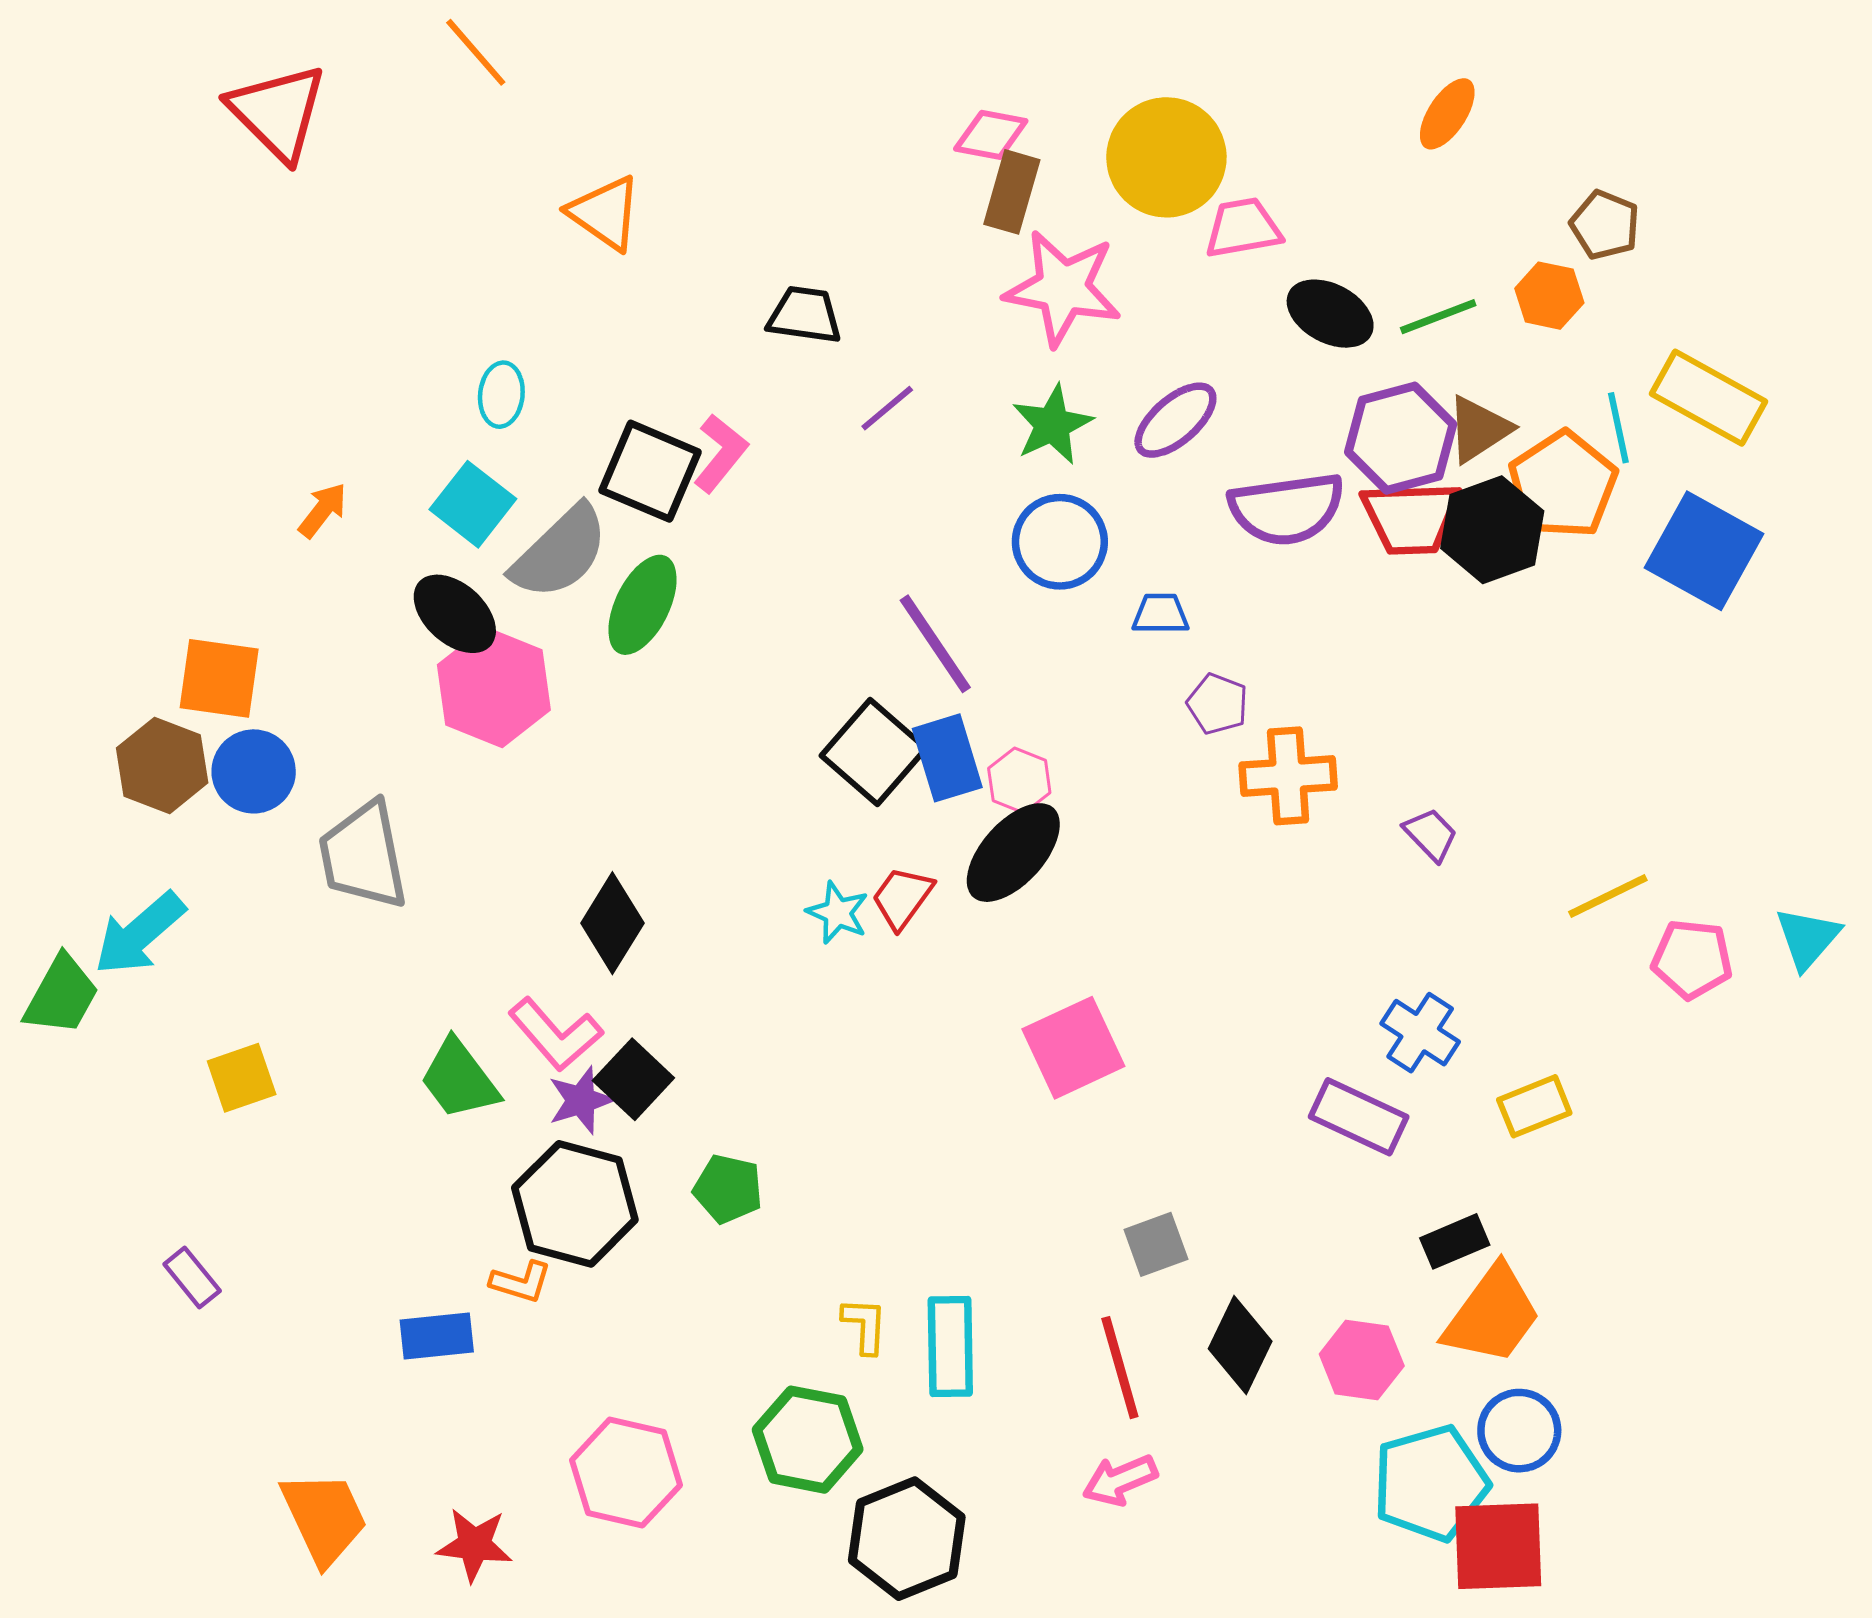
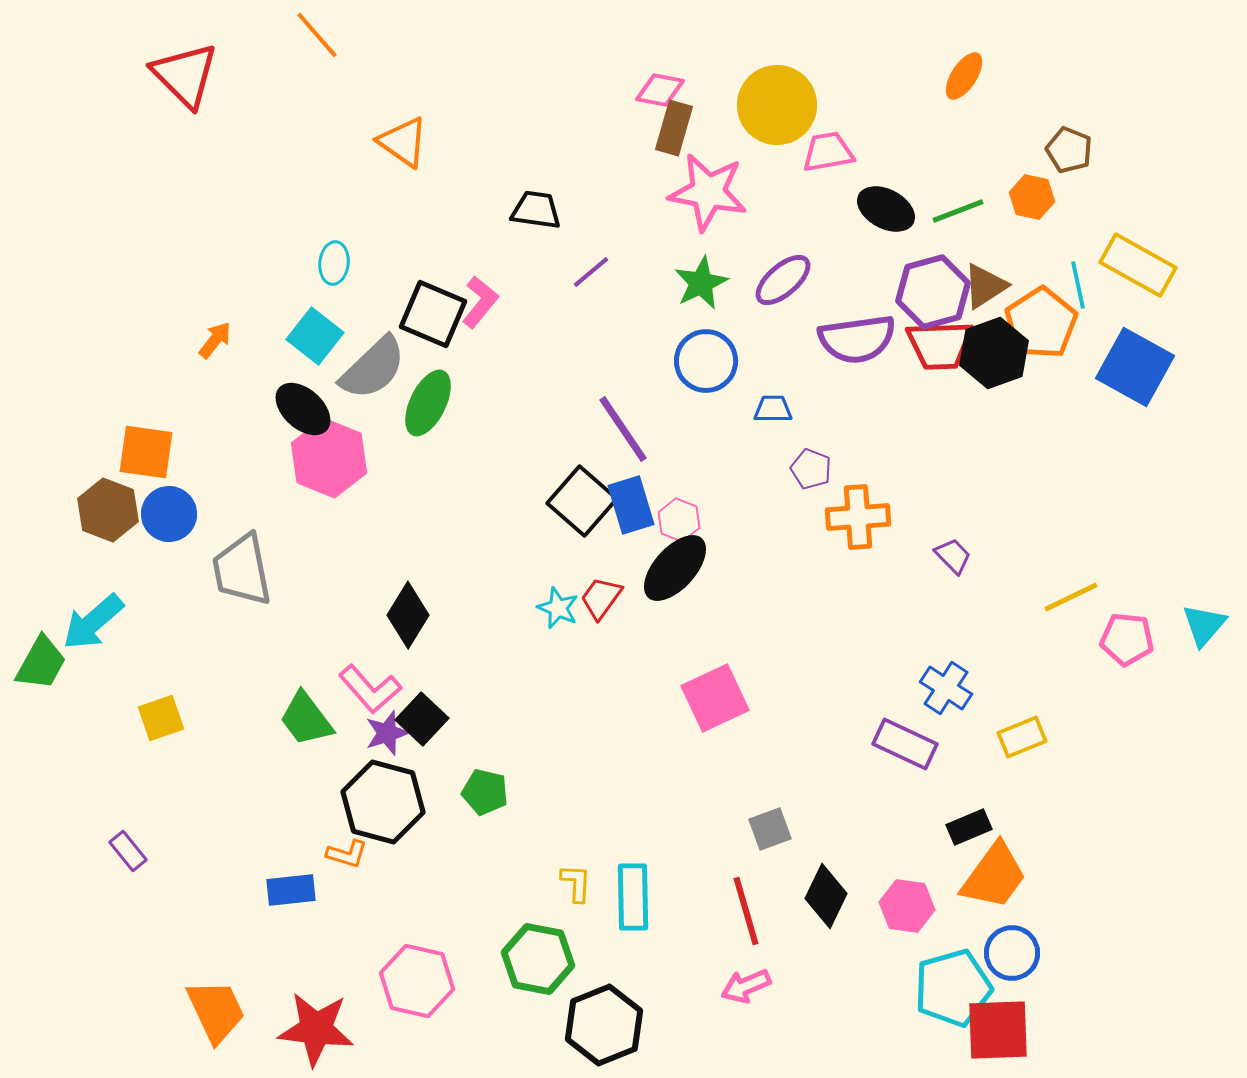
red star: (474, 1545) -> (316, 1029), size x1.5

